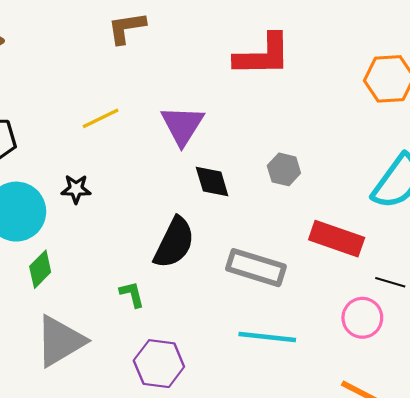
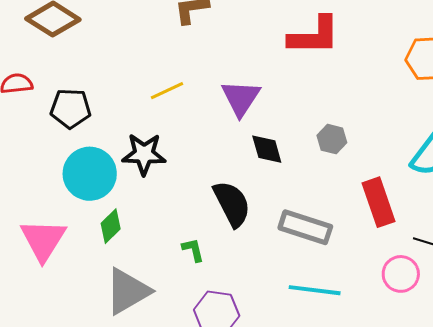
black star: (76, 189) -> (144, 154), size x1.6
red rectangle: (337, 239) -> (379, 202), turned 51
black semicircle: (174, 243) -> (232, 204), turned -54

